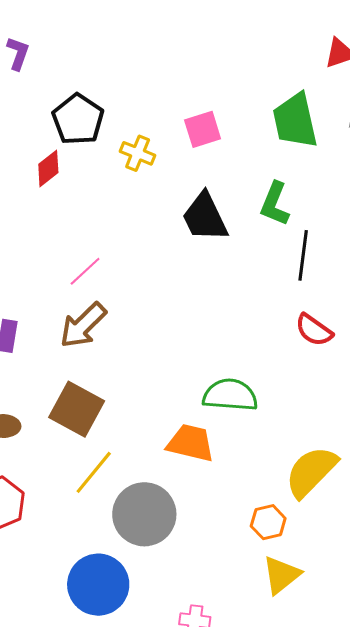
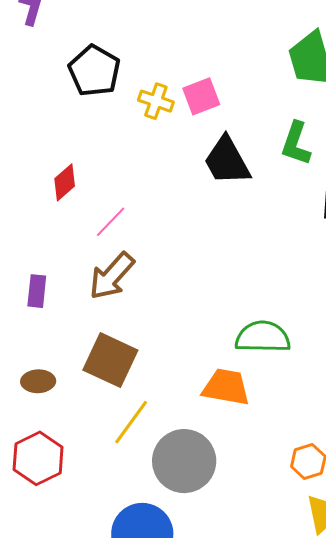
pink square: (203, 129) -> (201, 96), moved
red diamond: (48, 168) -> (65, 182), moved

